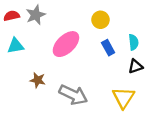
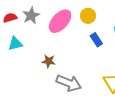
pink ellipse: (66, 44) -> (60, 21), moved
brown star: (38, 80) -> (49, 61), moved

